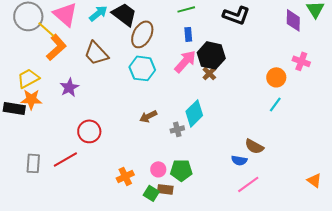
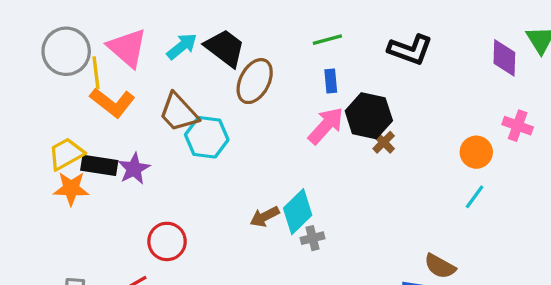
yellow line: (46, 29) -> (96, 73), turned 42
orange L-shape: (56, 47) -> (112, 103), turned 80
cyan hexagon: (142, 68) -> (207, 137), moved
brown cross: (209, 73) -> (384, 142), moved
black rectangle: (14, 108) -> (99, 165), moved
cyan diamond: (194, 113) -> (298, 212), moved

